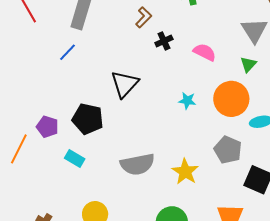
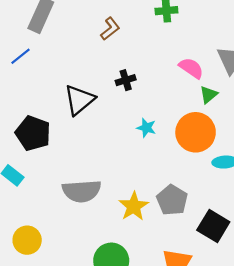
black cross: (164, 41) -> (126, 80), moved
pink semicircle: (205, 52) -> (191, 68), moved
green triangle: (248, 64) -> (208, 95), moved
gray pentagon: (228, 150) -> (172, 200), moved

